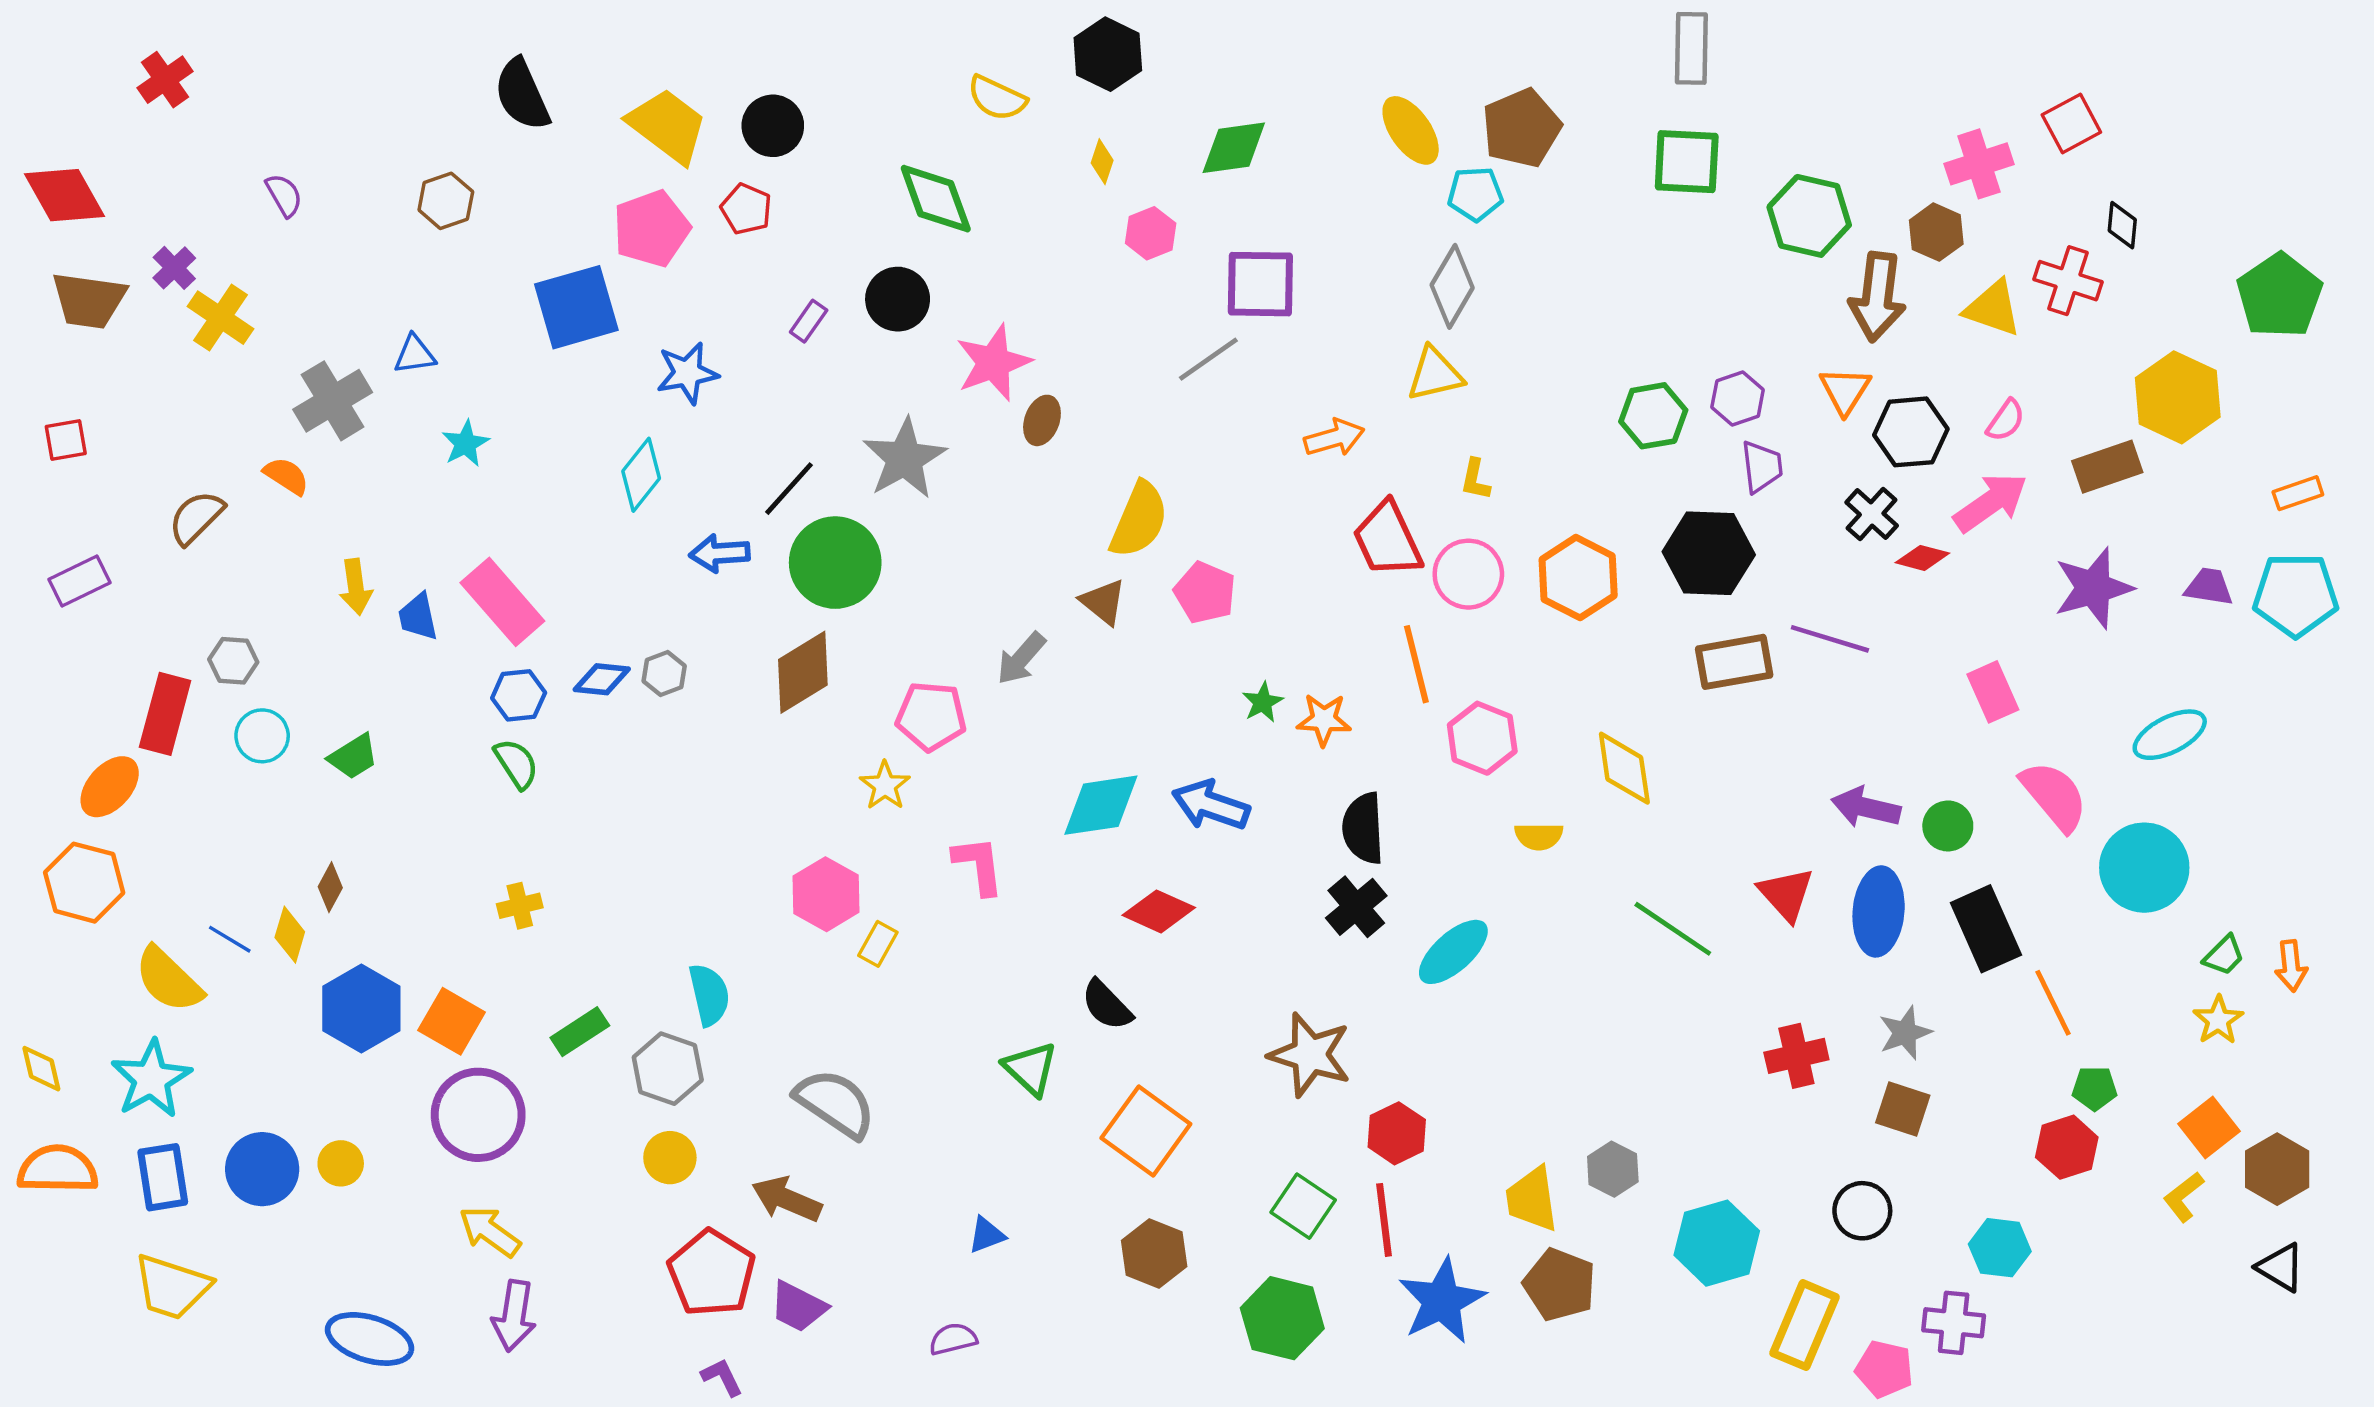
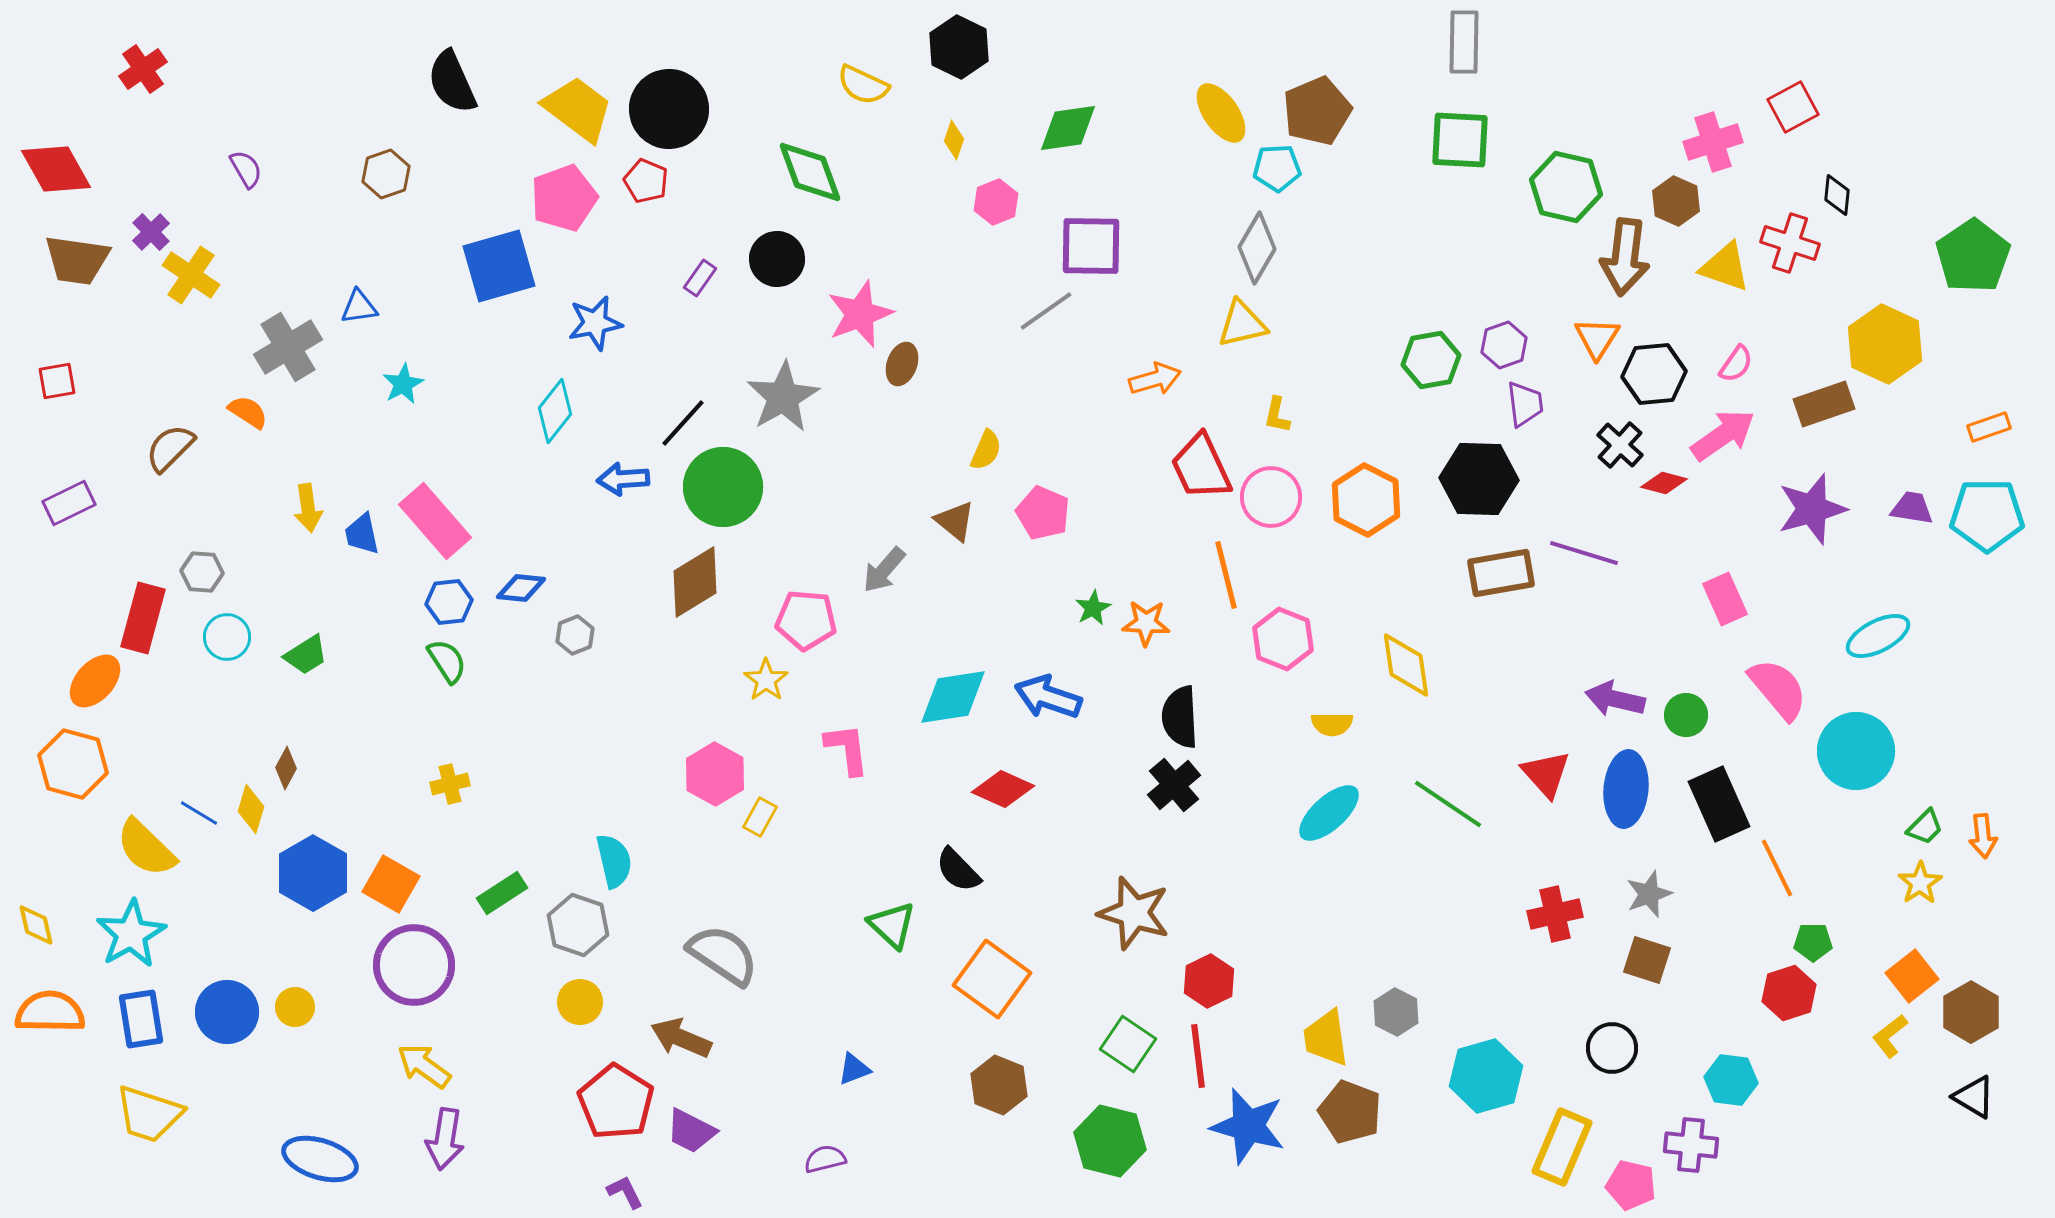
black circle: (773, 126) -> (669, 109), size x1.5
yellow semicircle: (1139, 520) -> (986, 450), size x0.6
gray hexagon: (664, 673) -> (575, 635), moved
cyan ellipse: (1453, 952) -> (1329, 813), moved
blue star: (1442, 1301) -> (1248, 1126), turned -30

